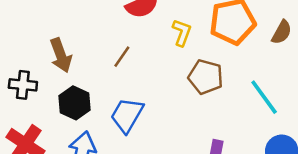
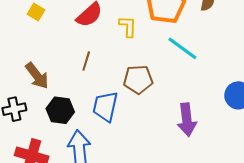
brown pentagon: (206, 77) -> (138, 79), moved
cyan line: (264, 97) -> (182, 48), moved

